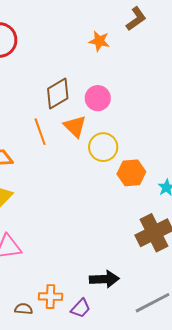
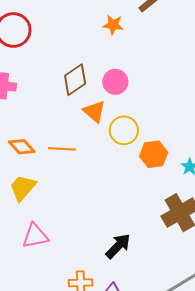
orange line: (40, 132) -> (62, 149), moved, turned -64
black arrow: (104, 279) -> (118, 246), moved, turned -40

